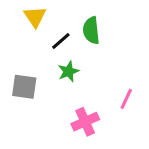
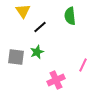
green semicircle: (91, 30) -> (70, 16), moved
green star: (68, 71) -> (37, 52), moved

